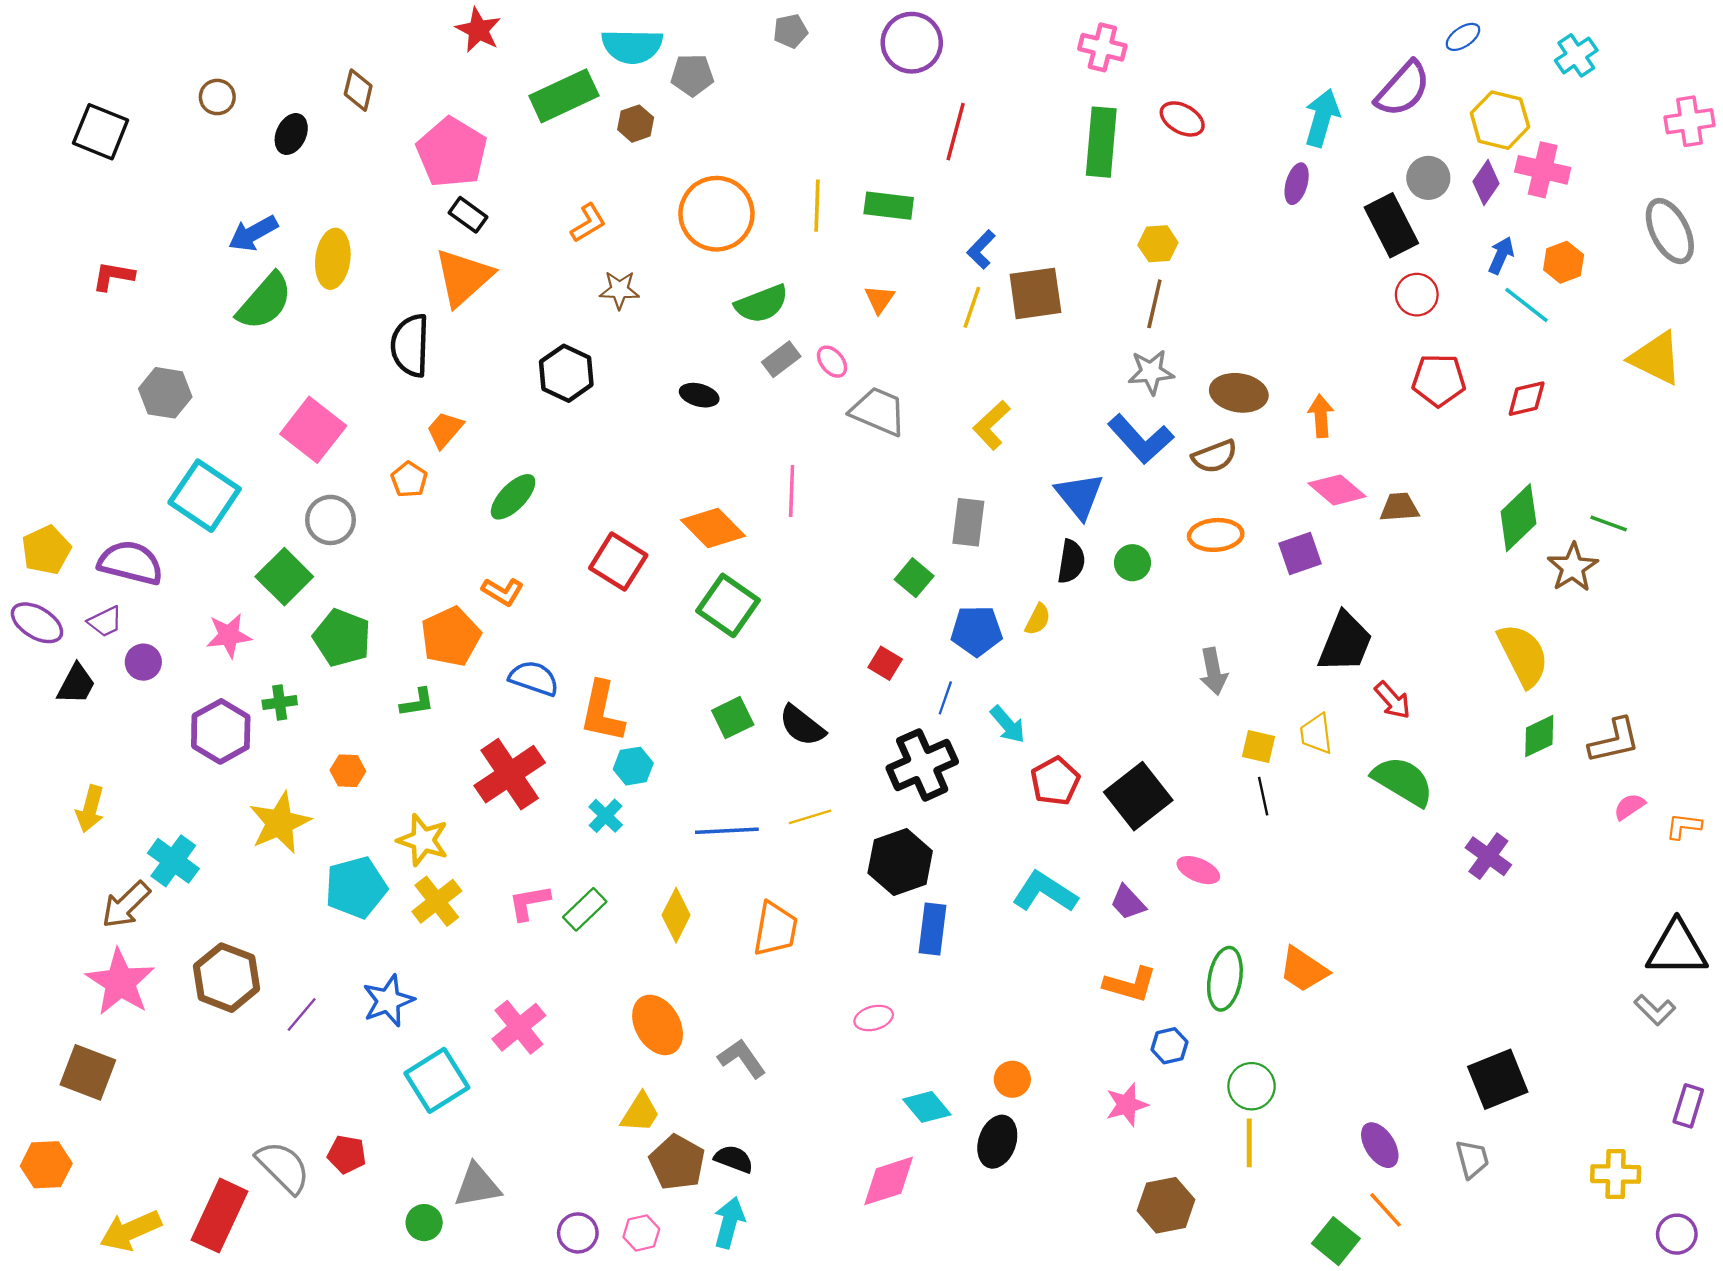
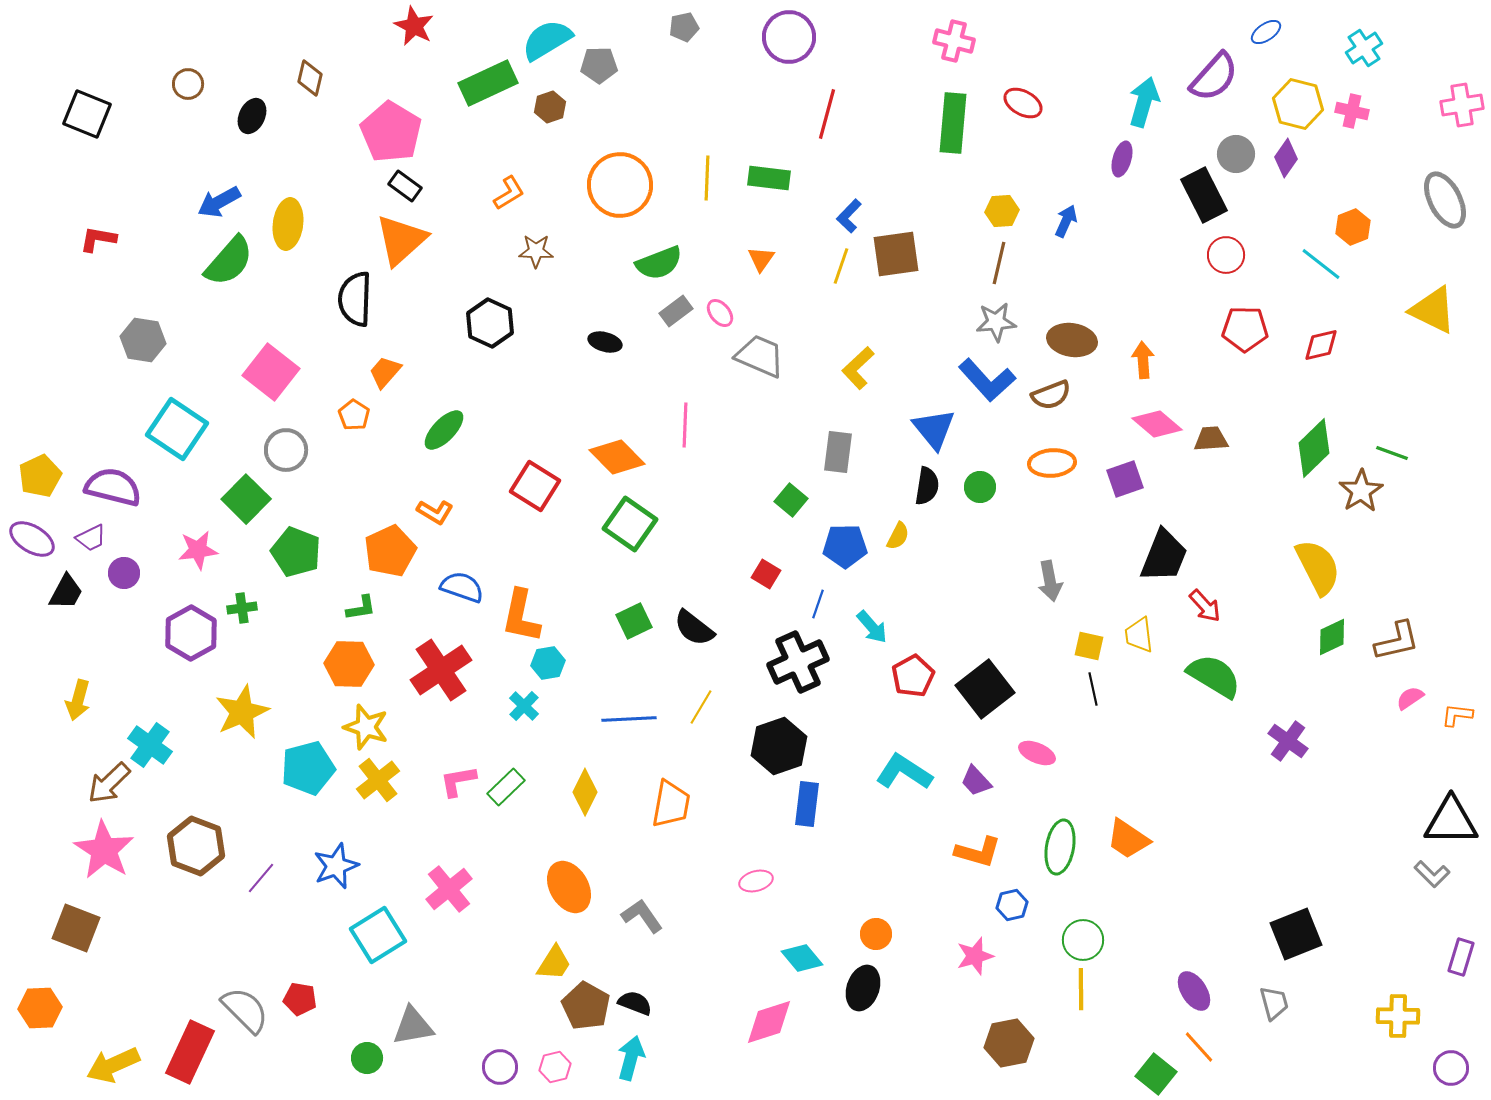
cyan semicircle: (632, 46) -> (547, 40), turned 148
pink cross: (1543, 170) -> (1352, 111), moved, size x0.7
blue arrow: (1501, 255) -> (1066, 221), moved
orange hexagon: (348, 771) -> (349, 664), moved, size x1.6
yellow line: (810, 817) -> (701, 707), turned -42

